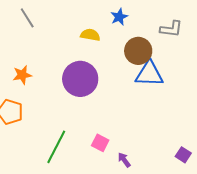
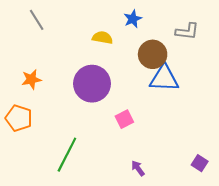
pink square: (100, 143) -> (124, 119), moved, turned 36

